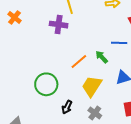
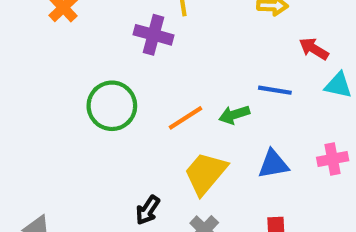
green arrow: (102, 57) -> (234, 115), turned -72
green circle: (46, 84) -> (112, 106), moved

